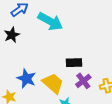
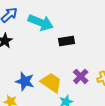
black rectangle: (74, 63) -> (67, 41), moved

